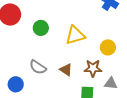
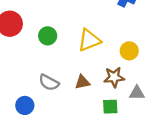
brown triangle: (66, 70) -> (82, 82), turned -40

